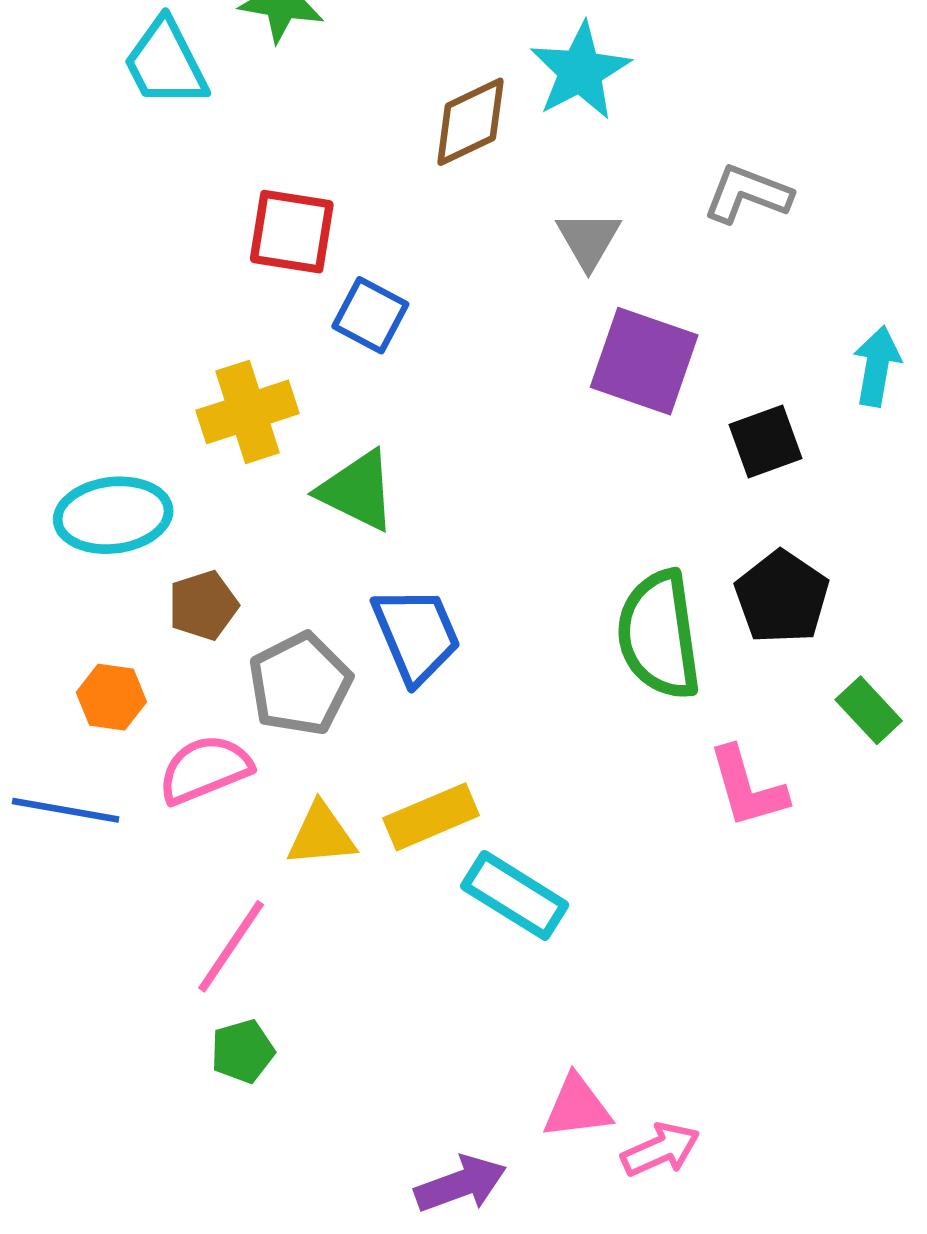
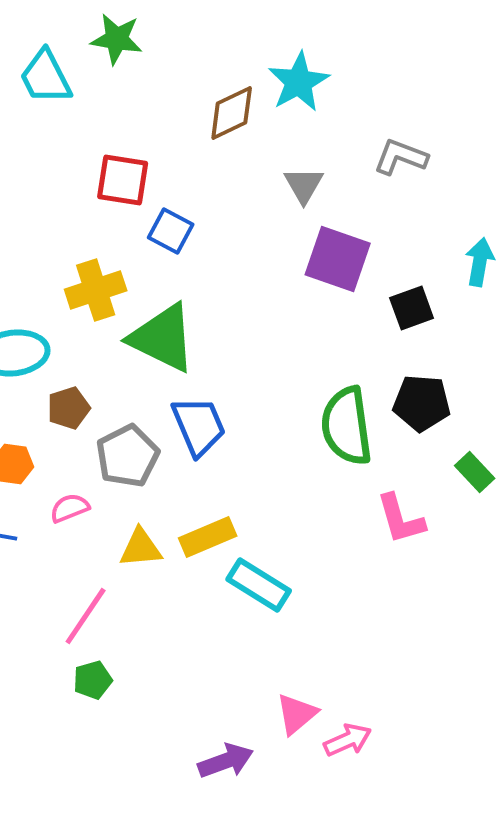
green triangle: (357, 491) -> (163, 338), size x1.4
black pentagon: (782, 597) -> (422, 403), turned -30
pink semicircle: (205, 769) -> (70, 508), size x0.7
pink triangle: (577, 1107) -> (297, 714), turned -33

